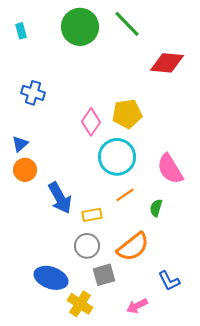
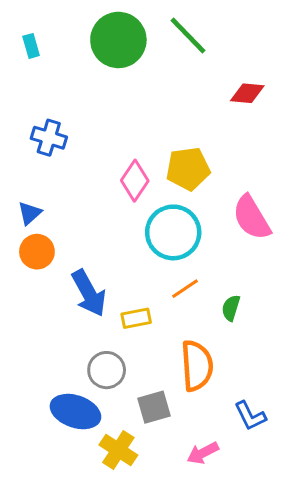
red diamond: (167, 63) -> (247, 93), size x0.7
pink semicircle: (170, 169) -> (252, 218), moved
gray circle: (87, 246) -> (107, 370), moved
orange semicircle: (133, 247) -> (197, 366), turned -56

